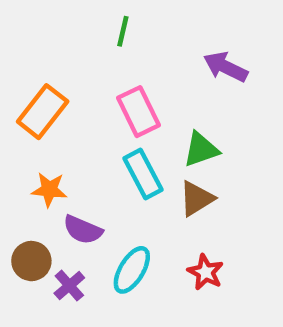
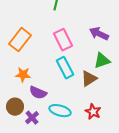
purple arrow: (226, 67) -> (99, 34), moved
green triangle: (201, 149) -> (102, 61), moved
cyan ellipse: (132, 270) -> (60, 111), turned 75

